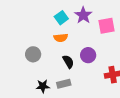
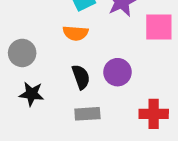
gray rectangle: (64, 84) -> (87, 114), moved
black star: (43, 86) -> (32, 94), moved

